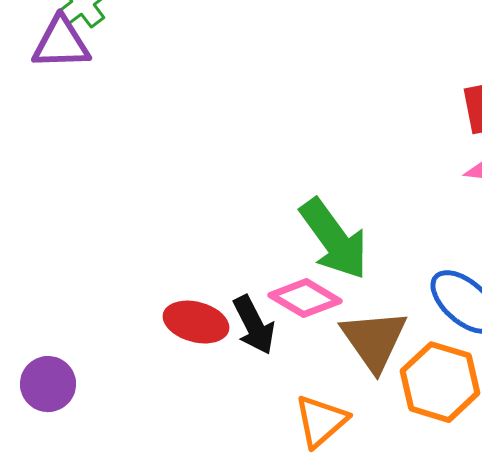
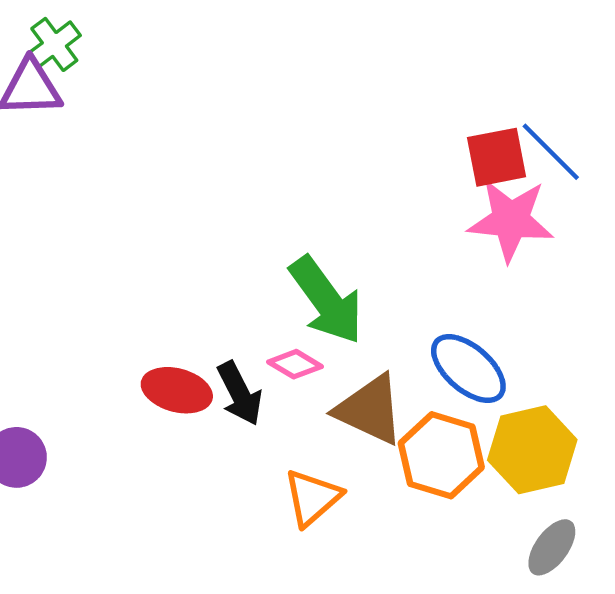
pink diamond: (305, 298) -> (295, 364), size x0.7
brown triangle: (374, 340) -> (370, 410), turned -30

